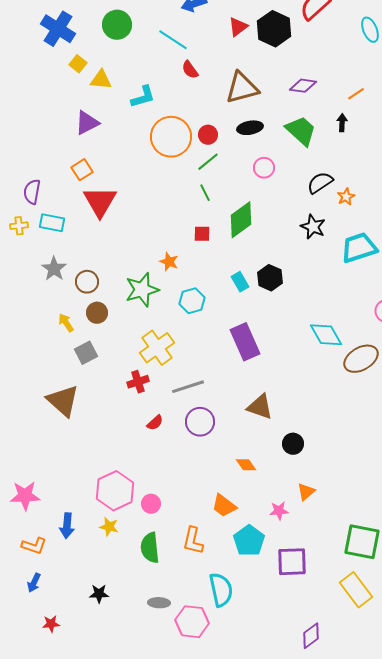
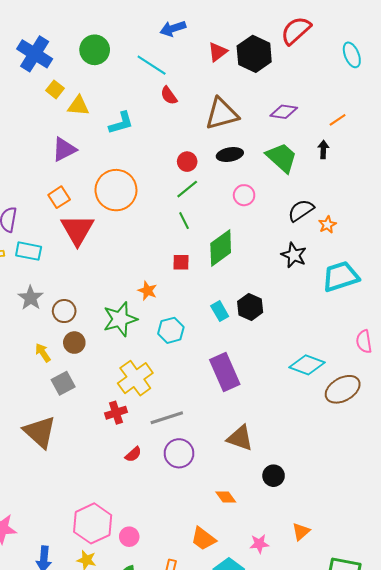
orange circle: (171, 137) -> (116, 190), moved
cyan diamond: (326, 335) -> (307, 365), turned -40
orange triangle: (306, 492) -> (301, 532), moved

